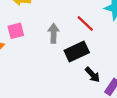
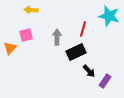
red line: (85, 23) -> (83, 29), turned 63

